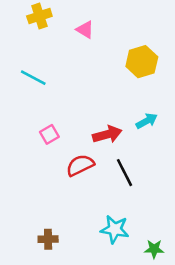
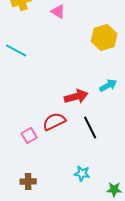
pink square: (49, 134) -> (29, 136), moved
cyan star: (115, 229) -> (82, 174), size x0.7

